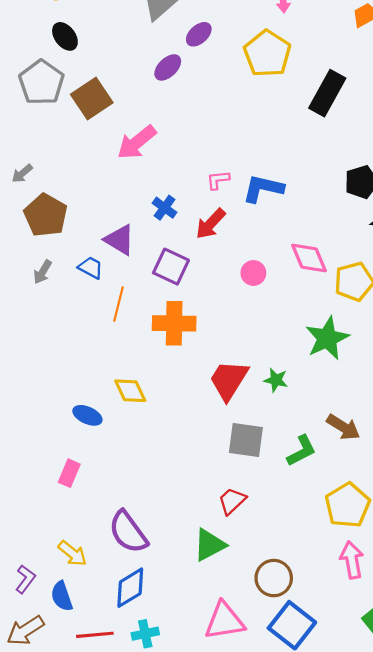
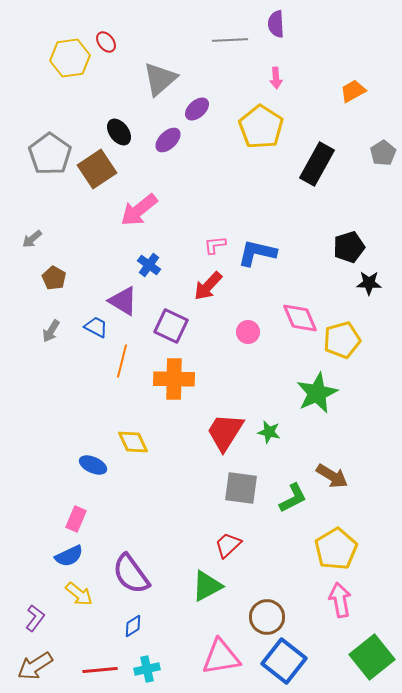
black ellipse: (65, 36) -> (119, 132), moved
blue cross: (165, 208) -> (149, 265), moved
brown pentagon: (46, 215) -> (54, 278), size x0.6
blue diamond: (130, 588) -> (133, 626), size x0.6
blue semicircle: (62, 596) -> (69, 556), moved, turned -96

